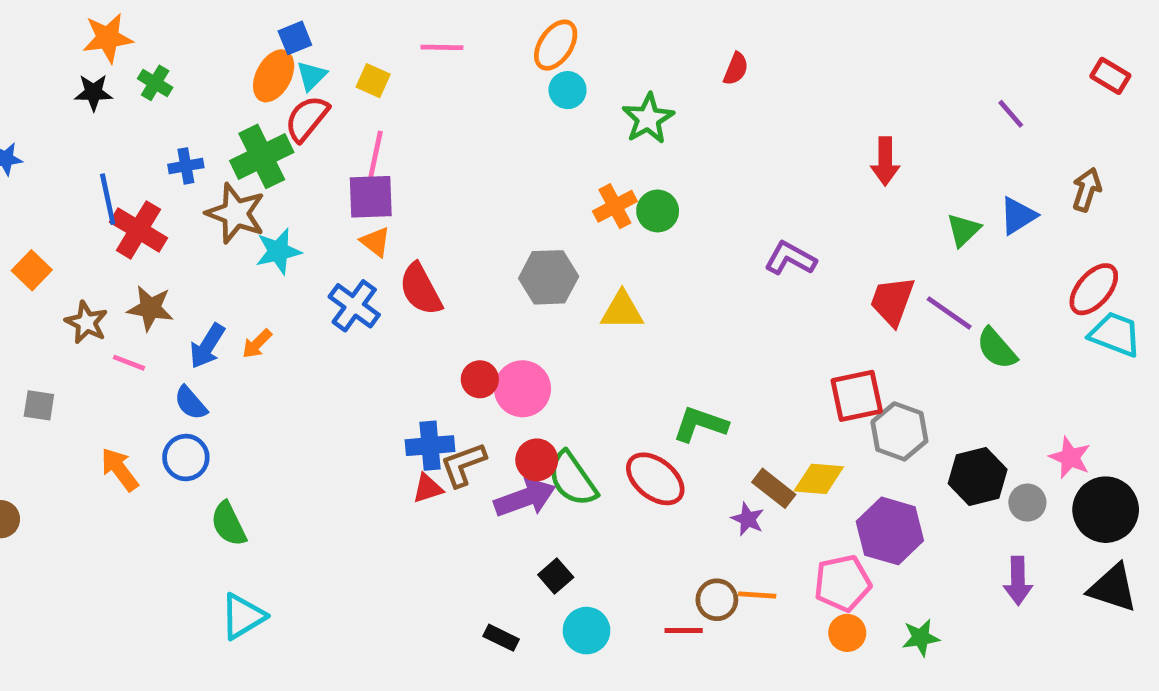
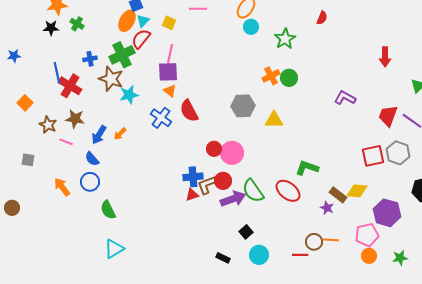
gray hexagon: (899, 431) -> (398, 153), moved
red circle: (537, 460) -> (223, 181), moved

